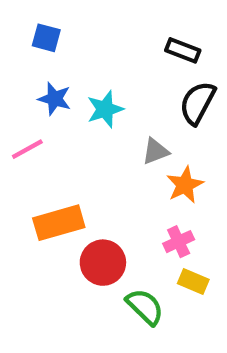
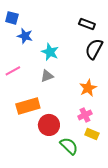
blue square: (46, 38) -> (12, 18), moved
blue star: (55, 99) -> (25, 36), moved
cyan star: (105, 109) -> (50, 52), turned -30
gray triangle: (155, 151) -> (47, 76), moved

